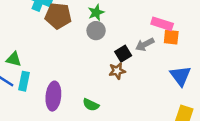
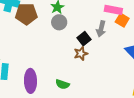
orange square: (171, 37) -> (122, 20), turned 32
gray arrow: (145, 44) -> (101, 29), turned -42

